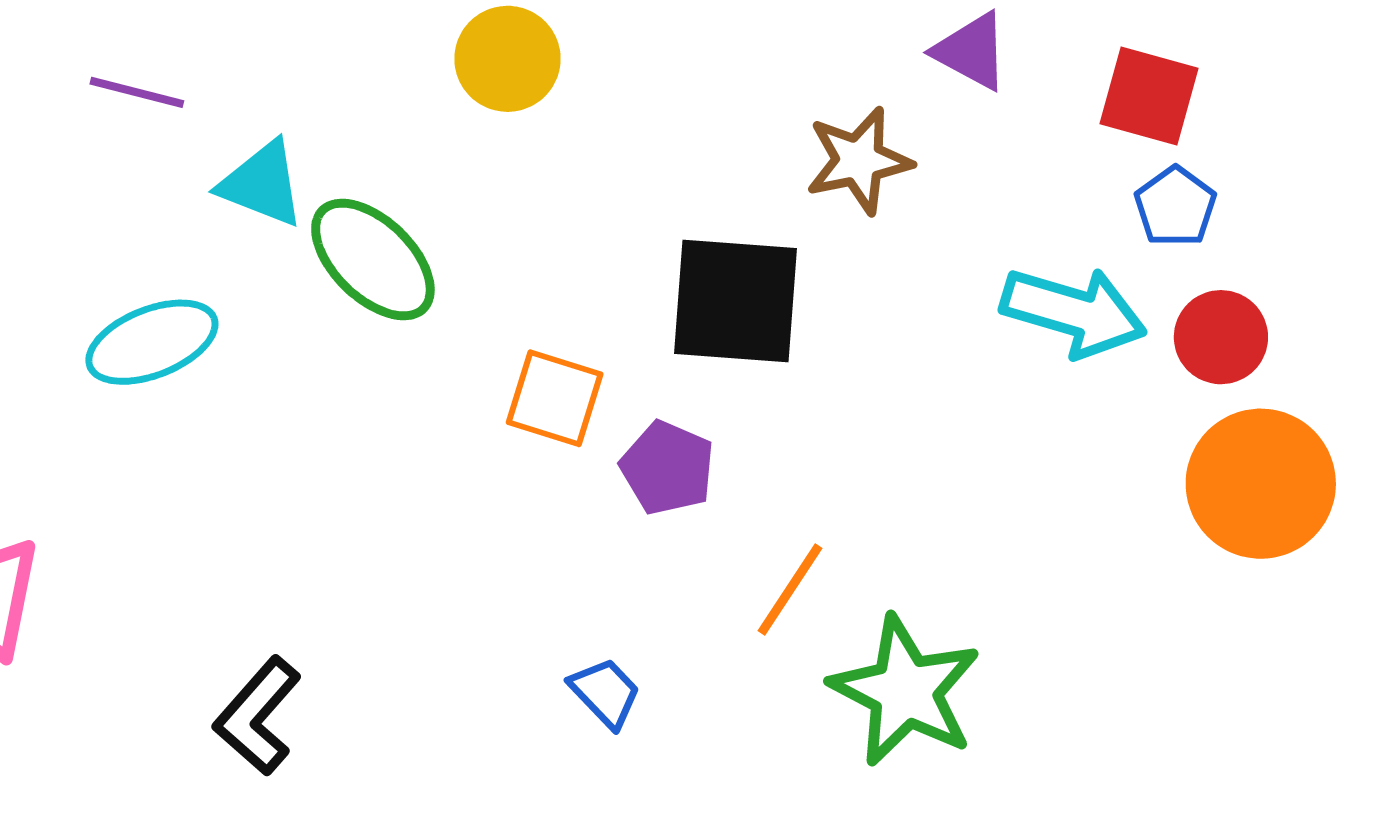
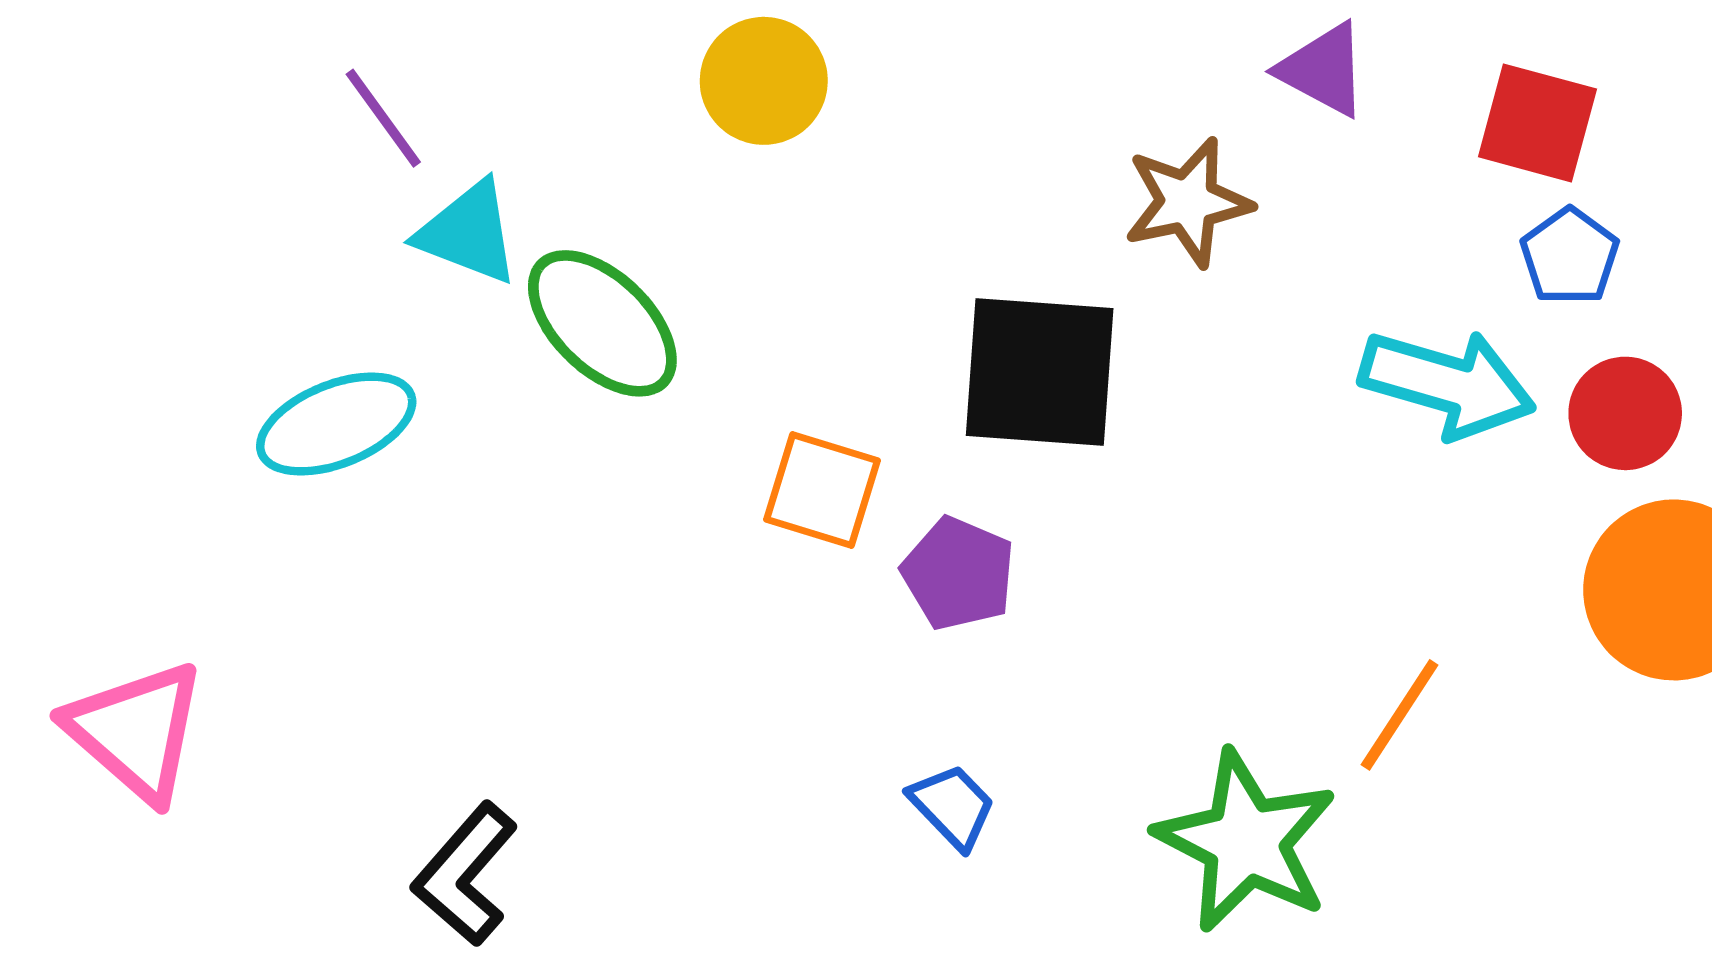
purple line: (137, 92) -> (383, 118), moved, turned 40
orange line: (790, 589) -> (1400, 715), moved
blue trapezoid: (605, 693) -> (952, 806), moved

